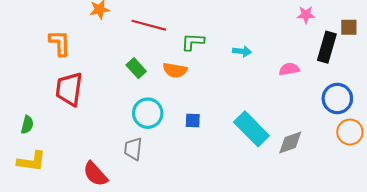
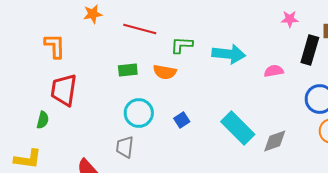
cyan arrow: (242, 51) -> (229, 54), size x1.8
green rectangle: (136, 68) -> (128, 70), turned -54
blue square: (193, 120) -> (182, 120), turned -35
green semicircle: (27, 125) -> (43, 120), moved

